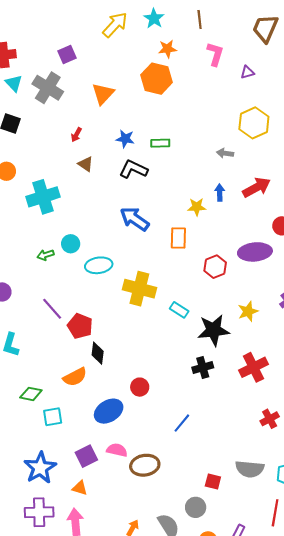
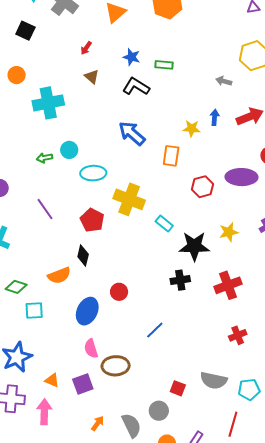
red pentagon: (80, 326) -> (92, 220), moved
blue ellipse: (109, 411) -> (87, 311), turned -40
pink semicircle: (117, 450) -> (91, 349), turned -126
purple square: (86, 456) -> (83, 384), moved

